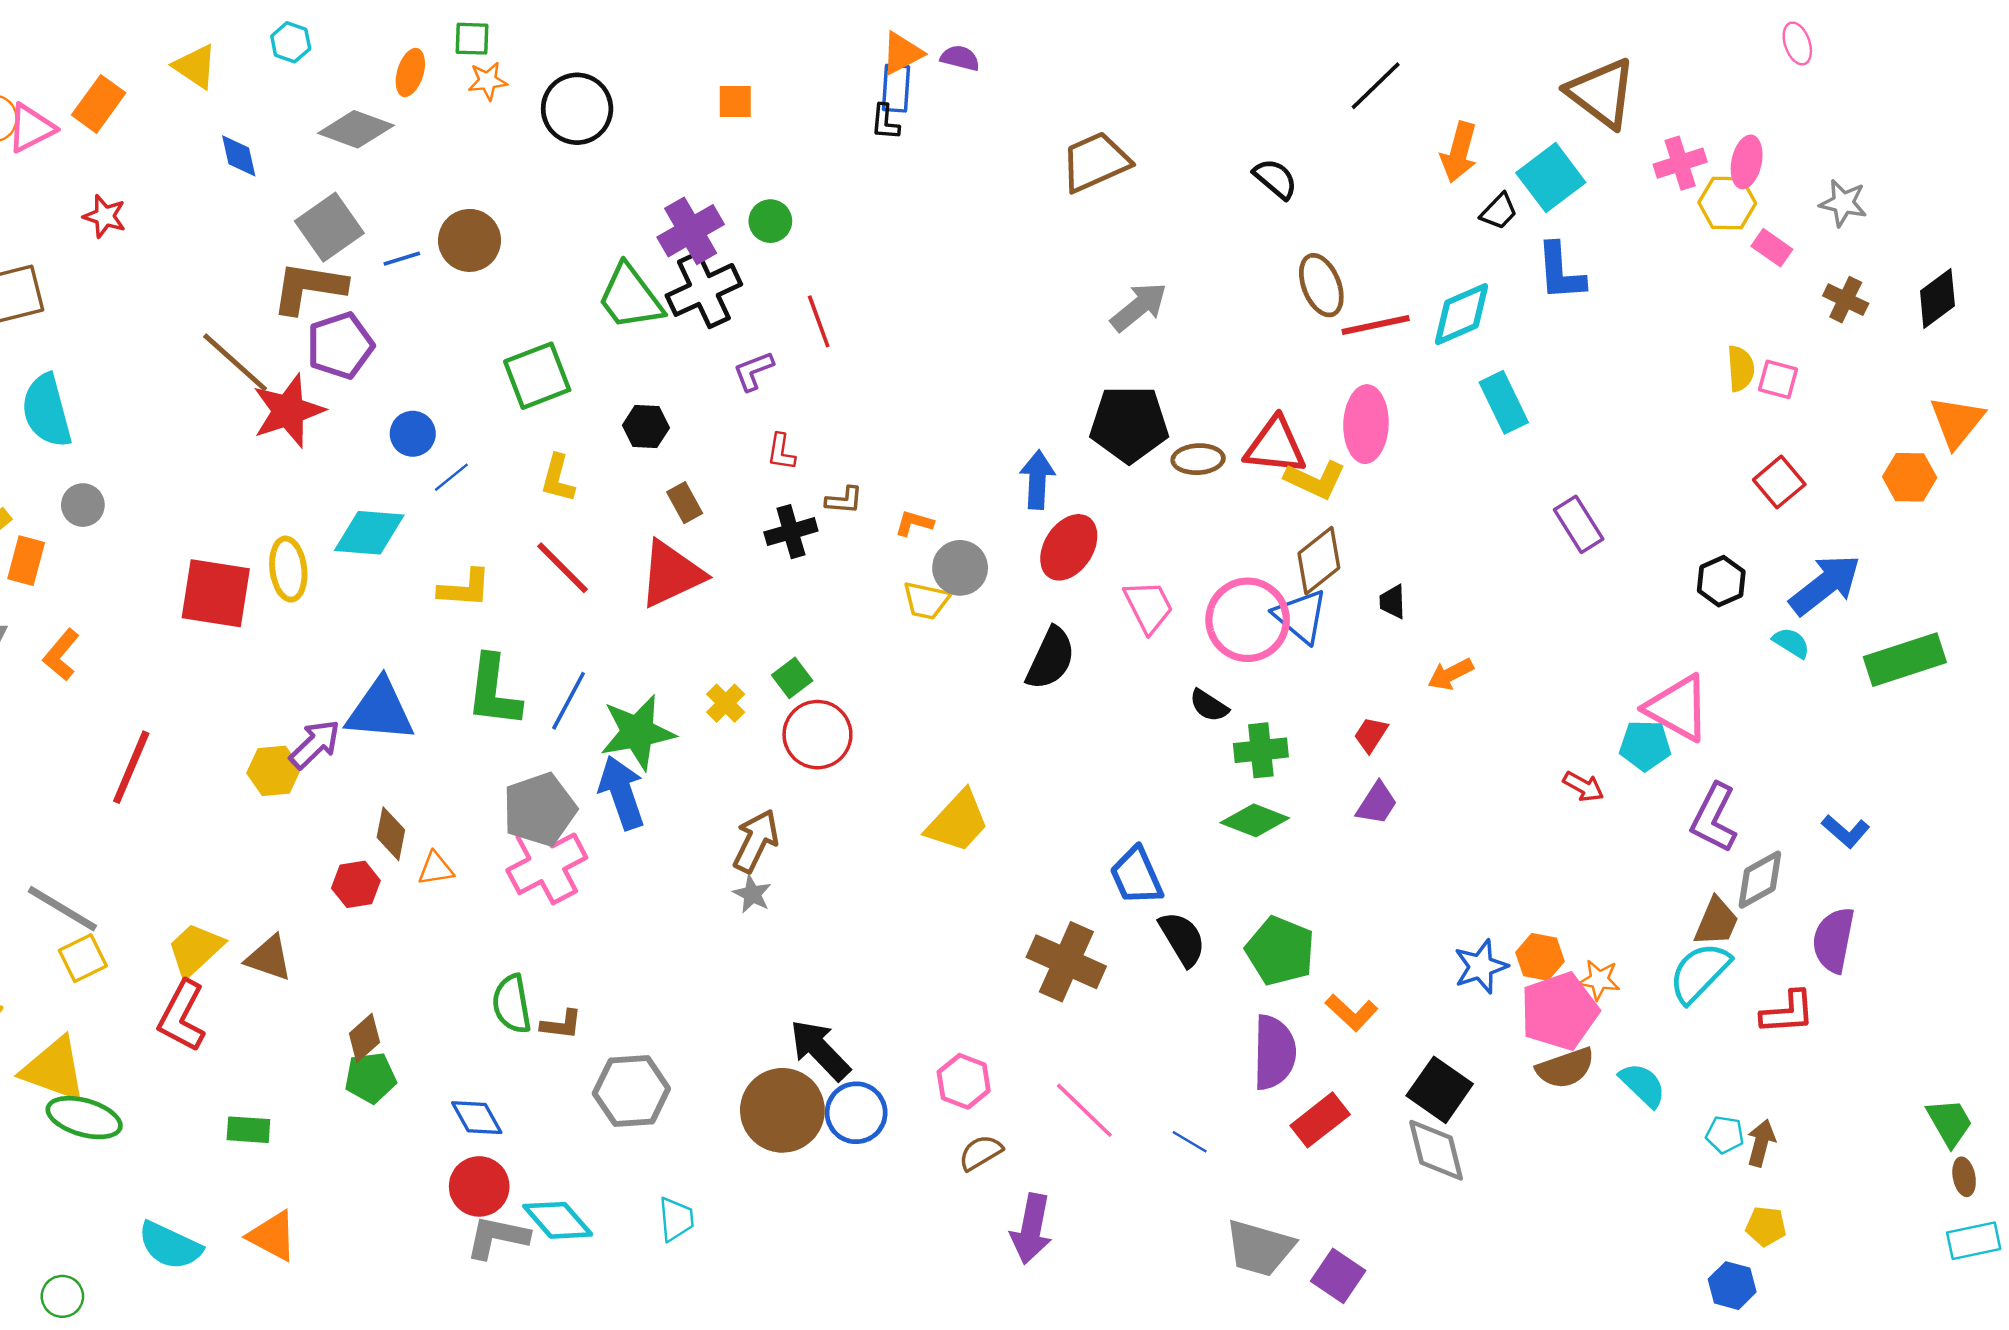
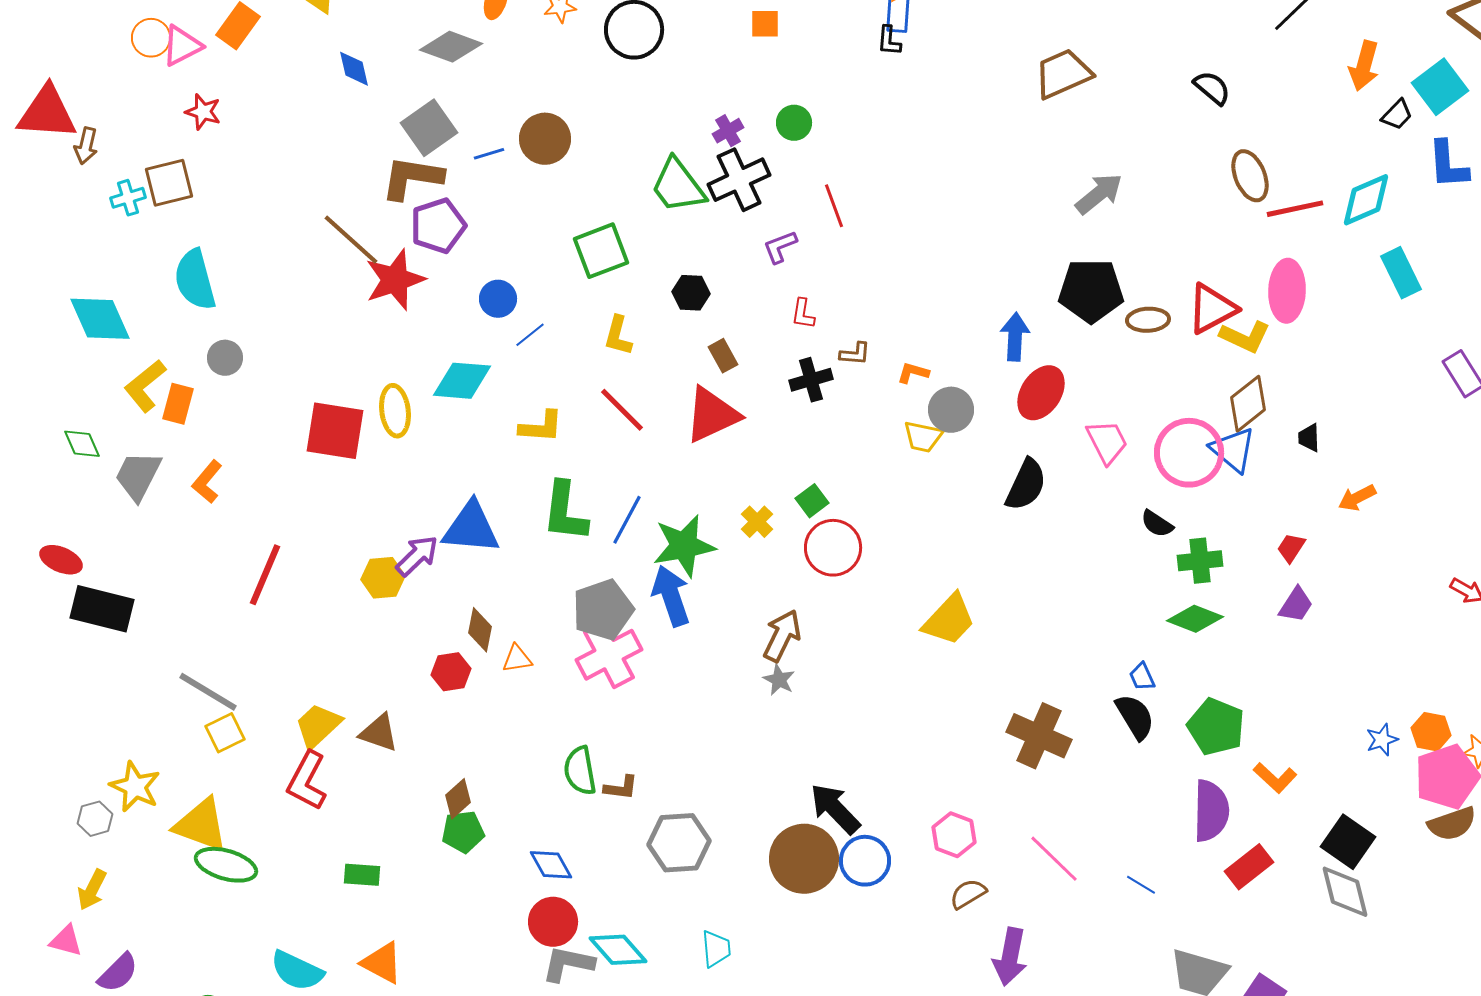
red star: (105, 216) -> (203, 112), moved
purple cross: (691, 231) -> (728, 131), size x0.6
red triangle: (1275, 446) -> (1212, 309), turned -34
blue trapezoid: (1136, 876) -> (1142, 677), moved, size x0.6
blue star: (1481, 967) -> (1382, 740), size x0.7

